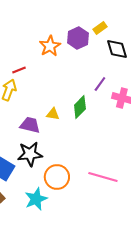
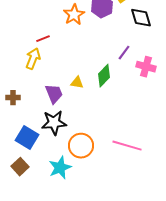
purple trapezoid: (30, 125) -> (54, 94), turned 55

